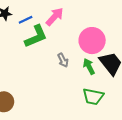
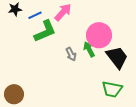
green arrow: (89, 66) -> (89, 49), moved
green trapezoid: (93, 97) -> (112, 89), moved

